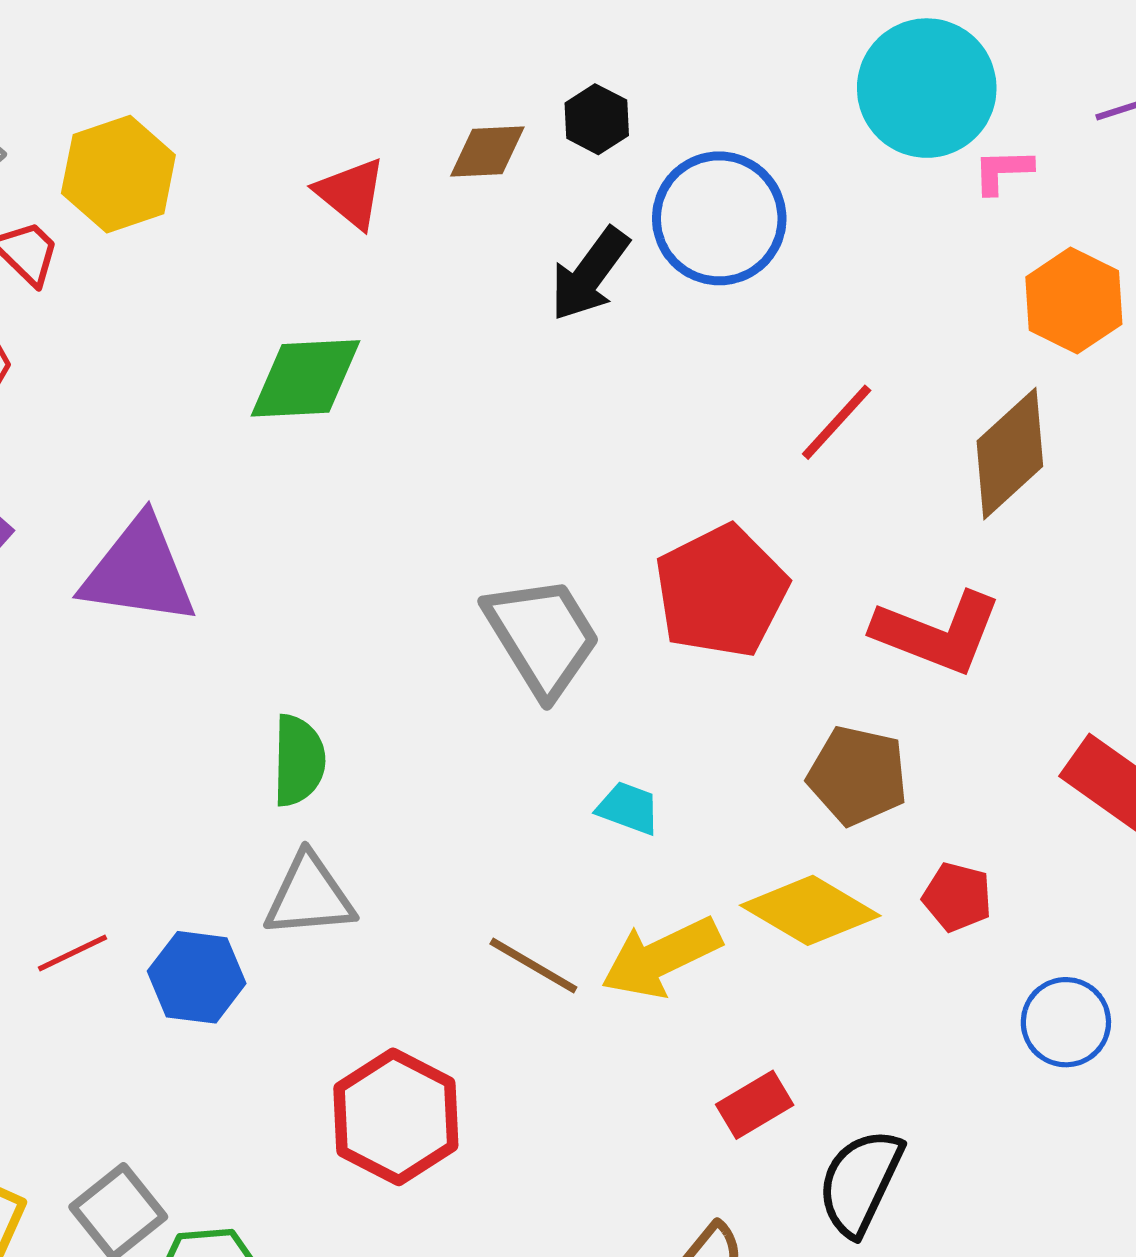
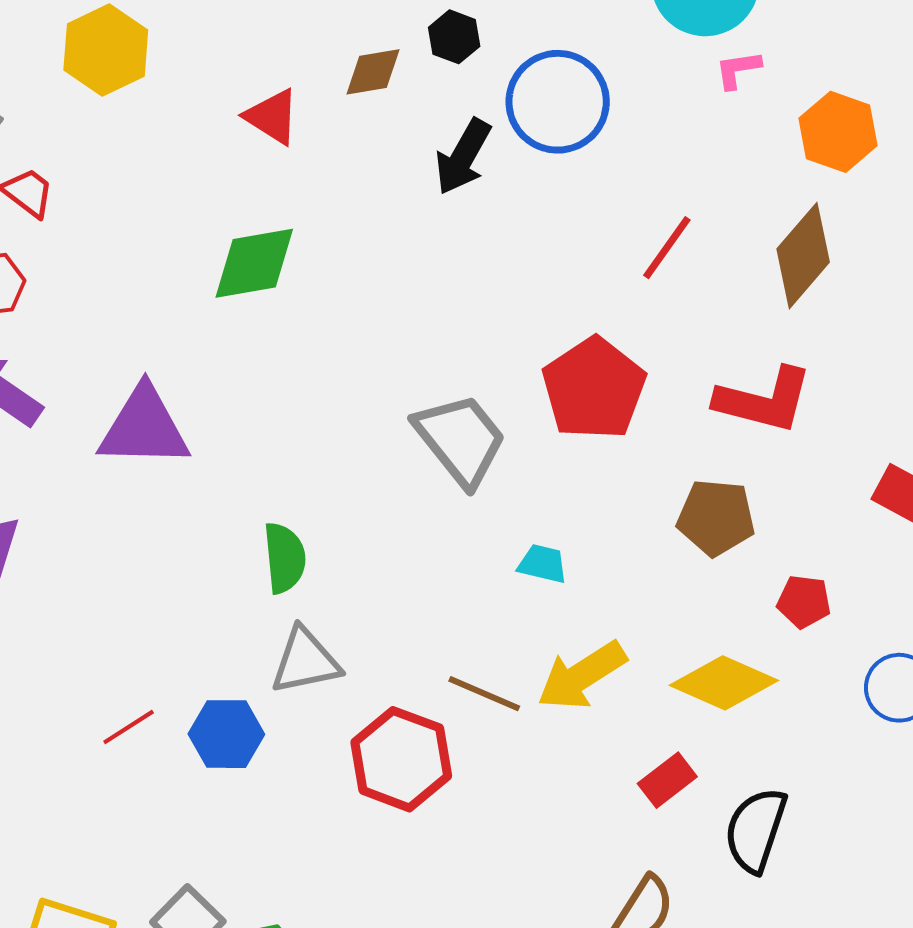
pink L-shape: (1003, 171) -> (738, 70), moved
yellow hexagon: (118, 174) -> (106, 50), moved
yellow diamond: (810, 910) -> (724, 683), moved
red hexagon: (396, 1117) -> (401, 759), moved

